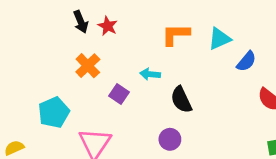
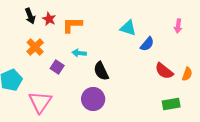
orange L-shape: (176, 35) -> (72, 25), moved
cyan triangle: (219, 39) -> (128, 28), turned 42
purple circle: (170, 139) -> (93, 99), size x1.5

